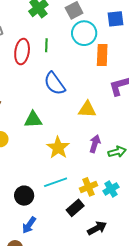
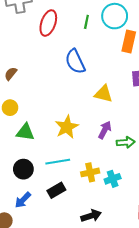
green line: (46, 45) -> (86, 22), moved
green triangle: (33, 120) -> (25, 132), moved
black rectangle: (75, 208) -> (56, 190), moved

